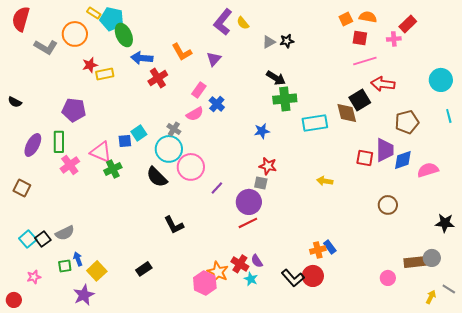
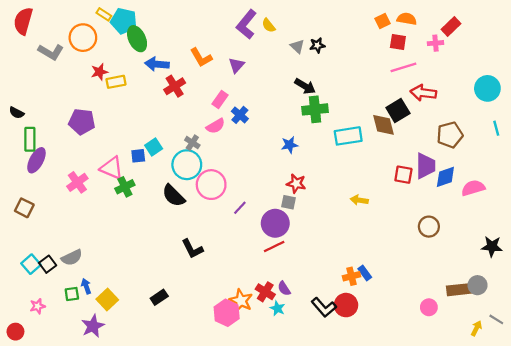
gray triangle: (269, 42) -> (297, 46), turned -48
green rectangle: (59, 142) -> (30, 139), moved

